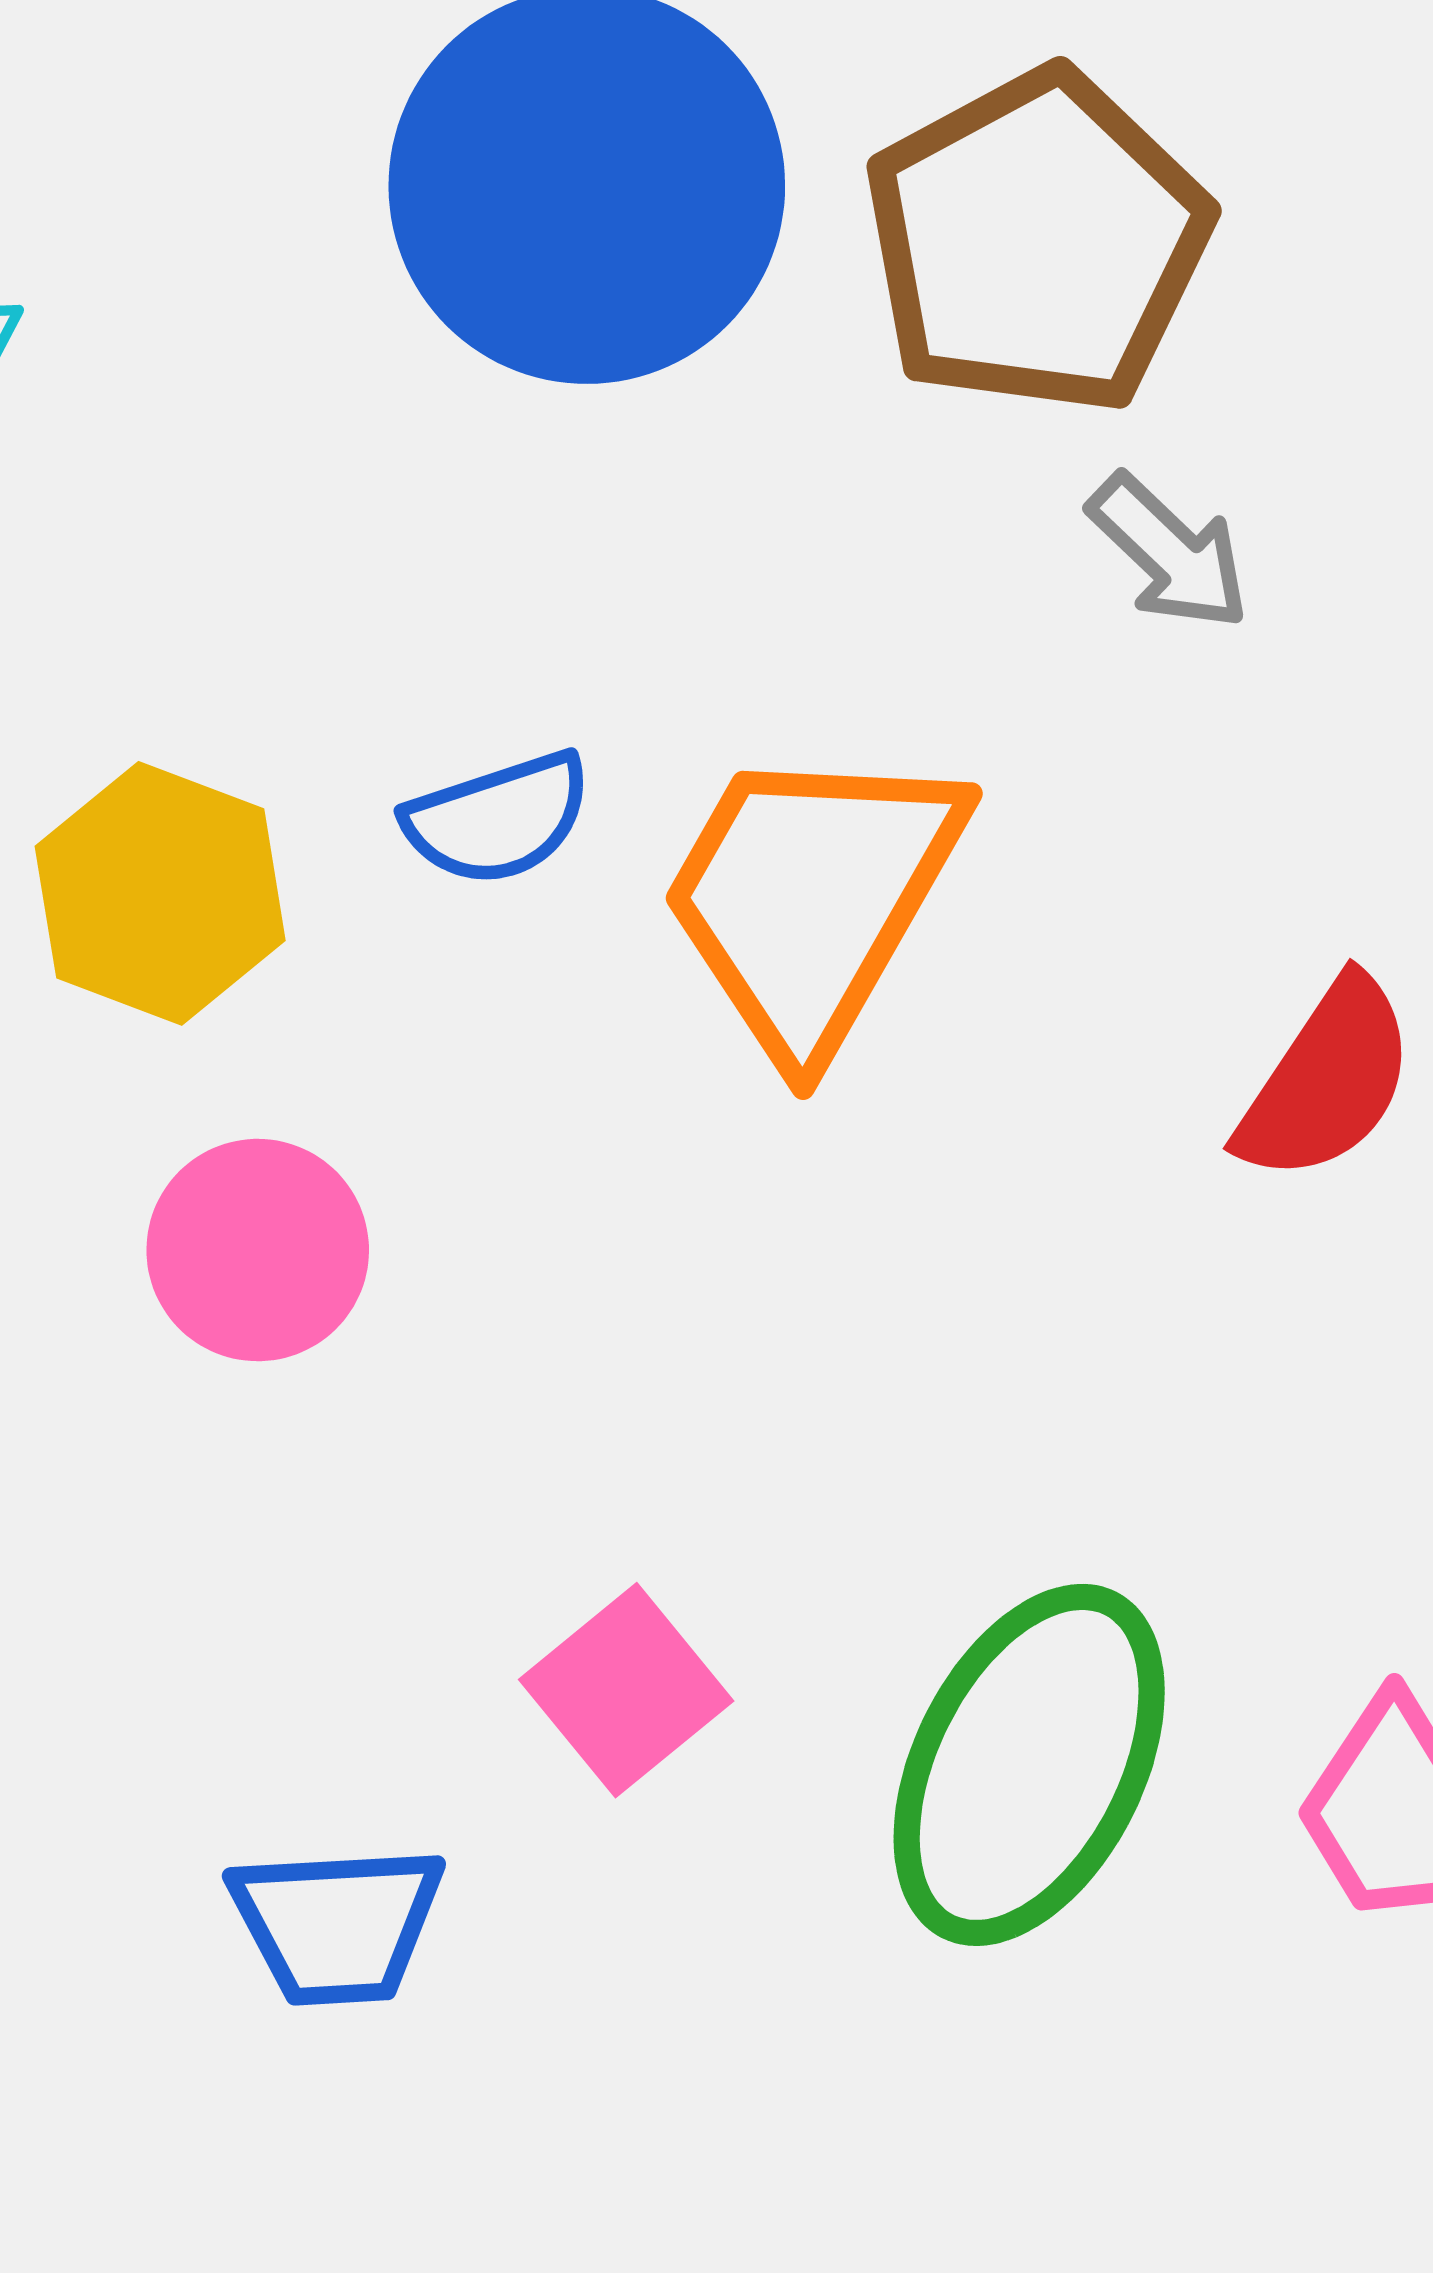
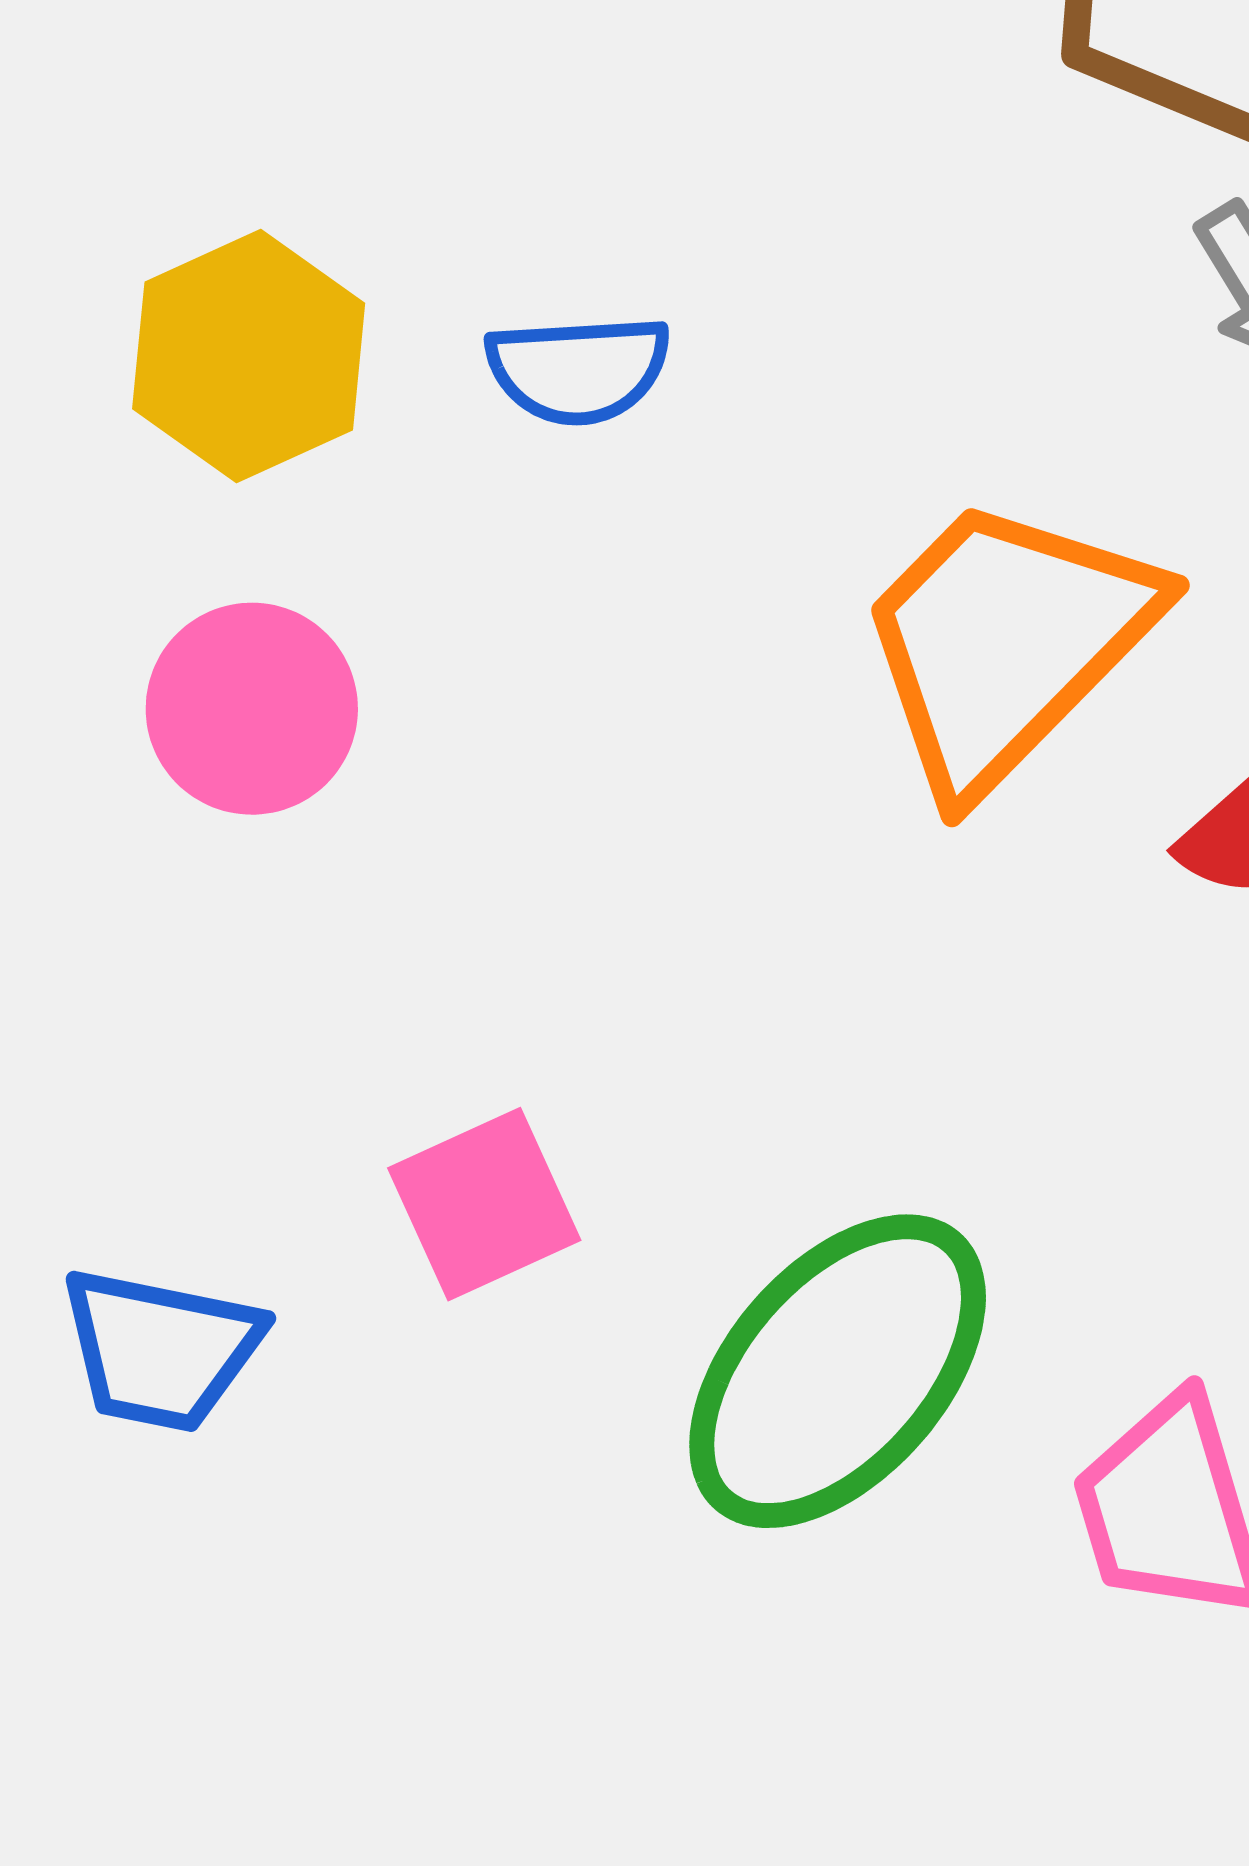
orange trapezoid: (812, 898) -> (1006, 643), moved

